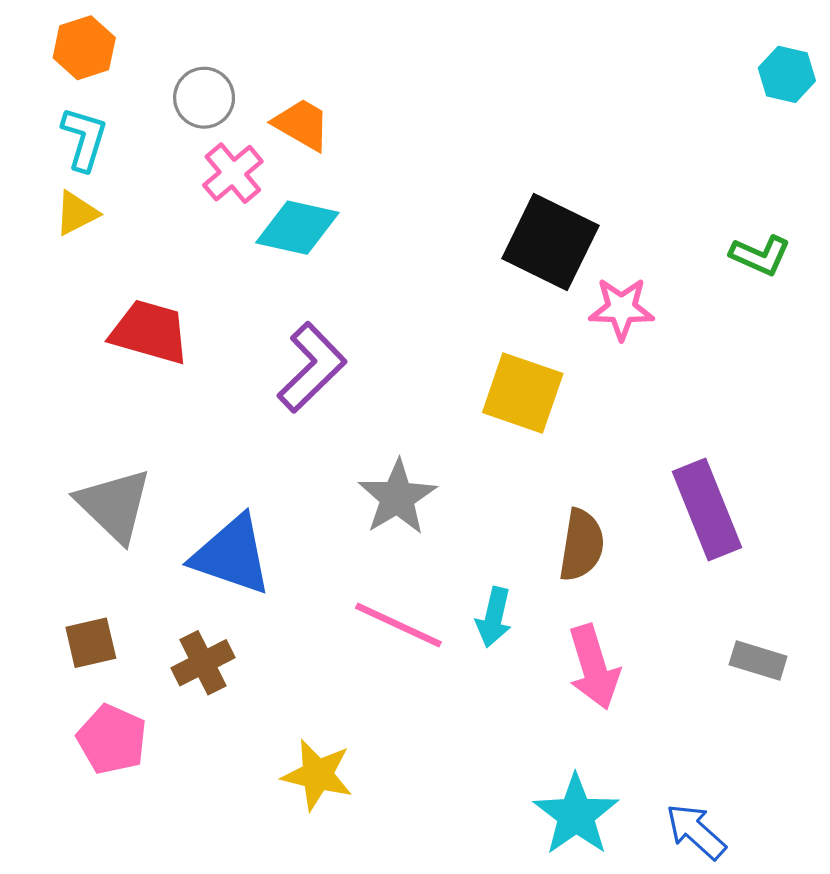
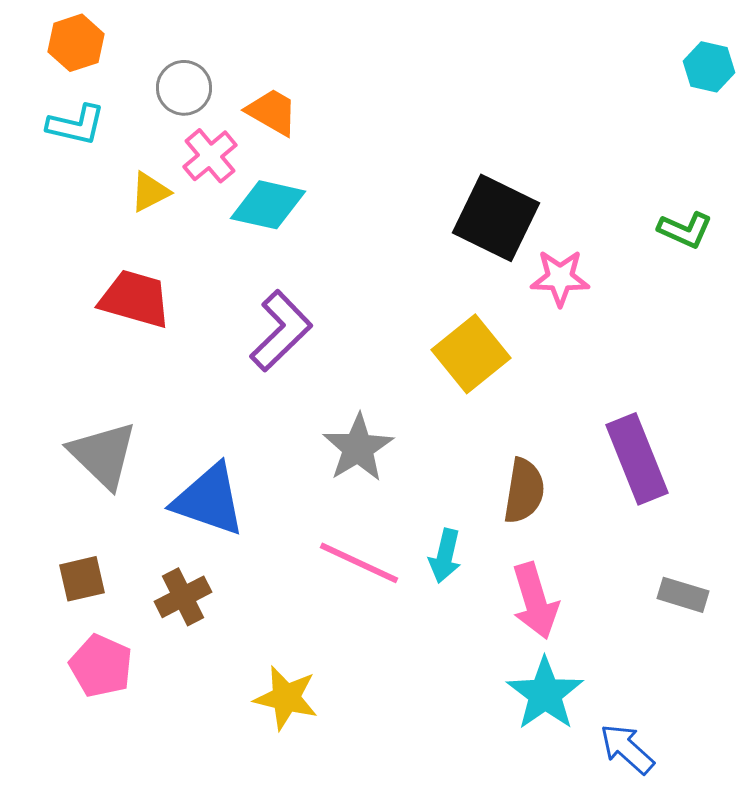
cyan L-shape: (84, 139) -> (76, 125), turned 86
yellow triangle: (76, 213) -> (150, 192), moved
yellow square: (523, 393) -> (471, 354), turned 32
cyan star: (576, 815) -> (545, 694), moved

